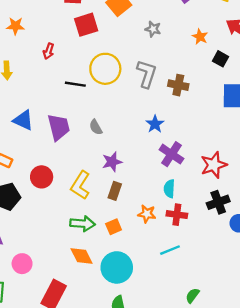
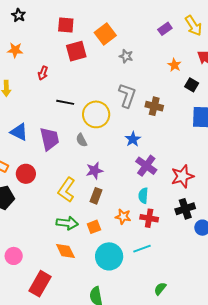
gray star: (153, 29) -> (126, 56), moved
yellow circle: (105, 69) -> (96, 114), moved
red circle: (42, 177) -> (26, 174), moved
cyan circle: (117, 267) -> (109, 256), moved

